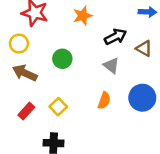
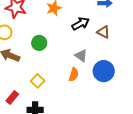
gray triangle: (111, 65) -> (81, 56), moved
red rectangle: (26, 111) -> (12, 97), moved

